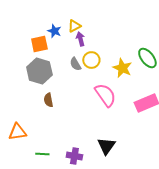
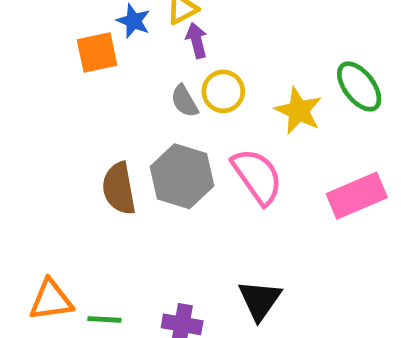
gray hexagon: (39, 71) -> (182, 176), moved
brown semicircle: (48, 100) -> (119, 188), size x1.5
orange triangle: (17, 132) -> (51, 300), moved

